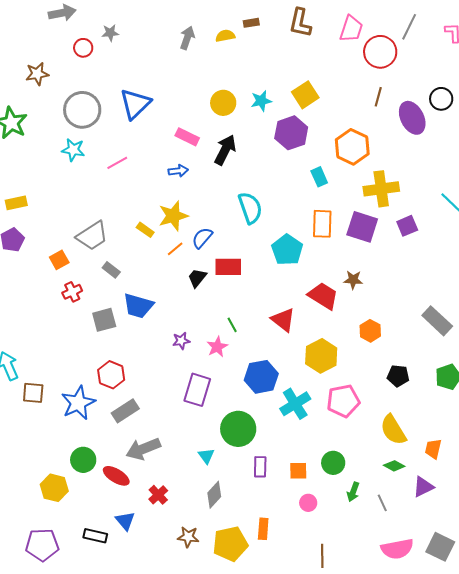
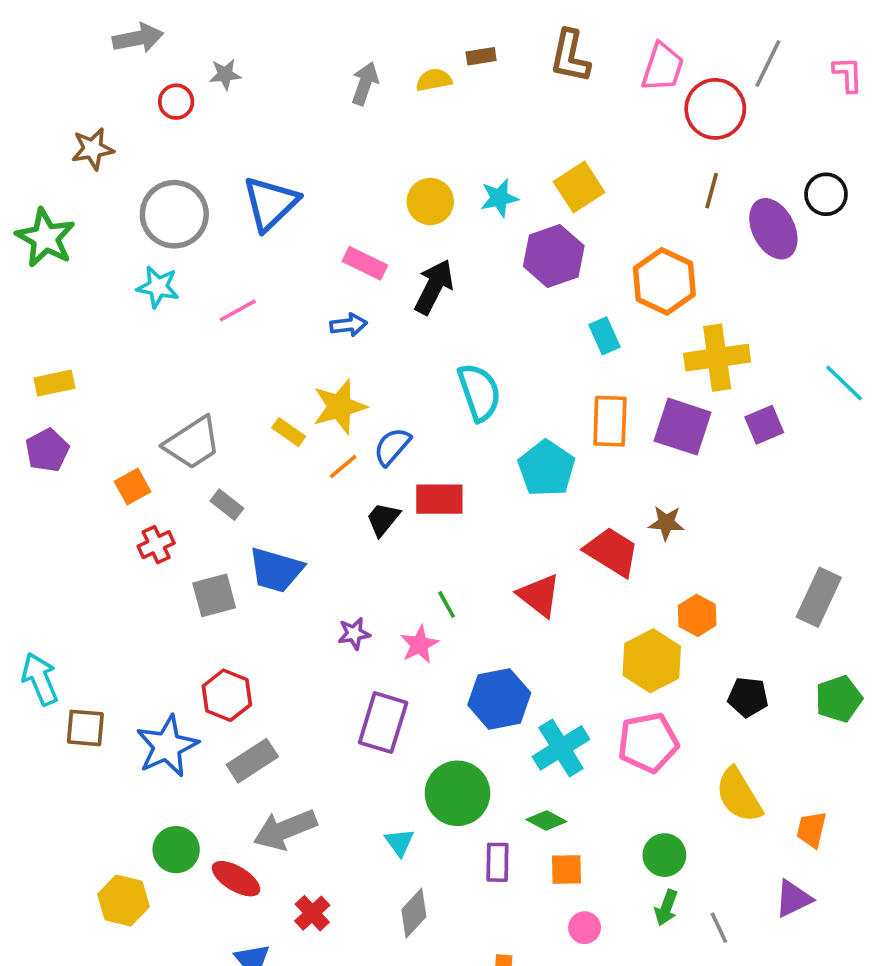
gray rectangle: (437, 321) -> (819, 597), turned 72
yellow hexagon: (321, 356) -> (652, 661), moved
green circle: (333, 463) -> (664, 855), moved
green diamond: (394, 466) -> (546, 821), moved

